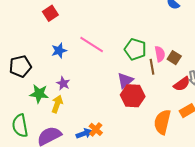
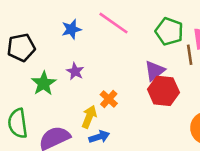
green star: (39, 94) -> (44, 83), turned 30
yellow arrow: (57, 104) -> (89, 117), moved
orange cross: (96, 129) -> (109, 99), moved

